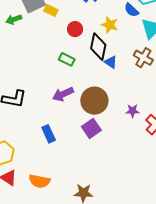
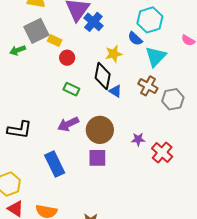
yellow star: (110, 25) -> (114, 54), turned -30
red circle: (75, 29) -> (67, 58), moved
purple square: (91, 128) -> (97, 158), turned 36
blue rectangle: (49, 134) -> (55, 164), size x1.4

